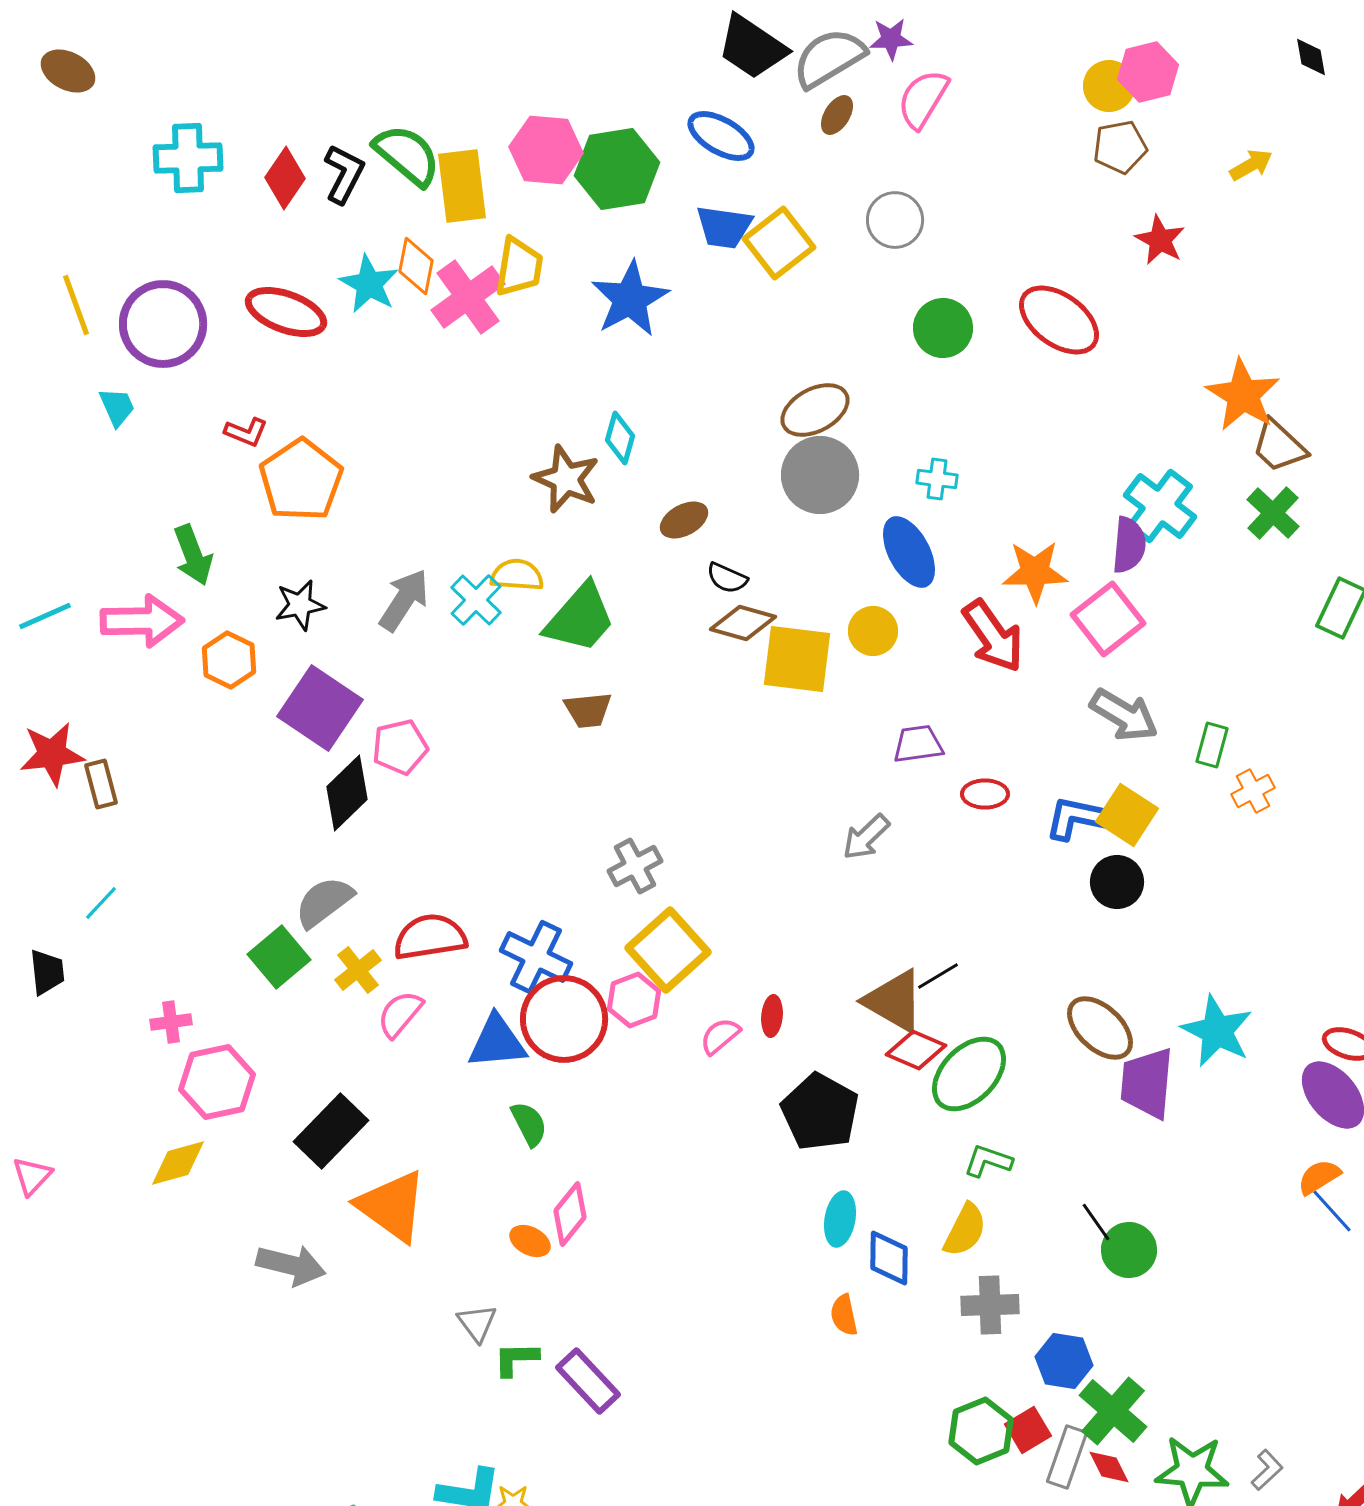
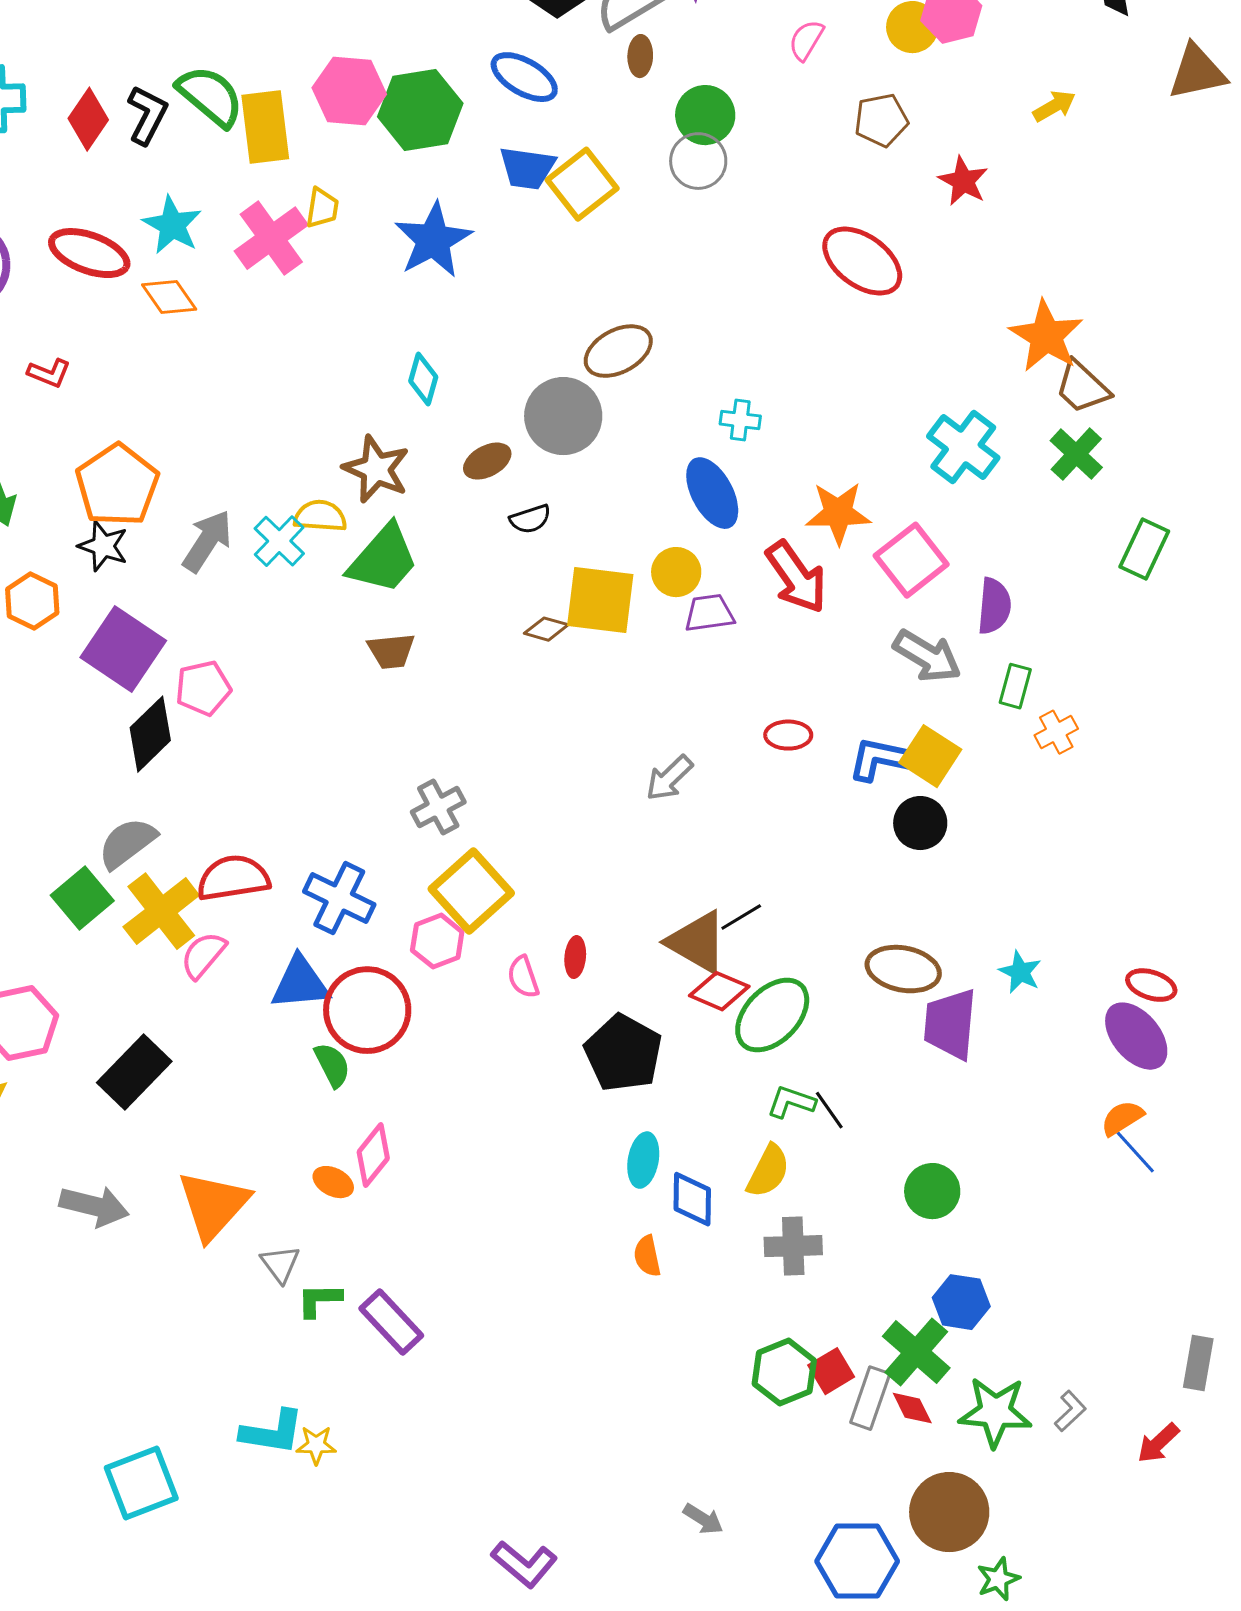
pink semicircle: (923, 99) -> (806, 40), moved, size x0.7
brown ellipse: (837, 115) -> (640, 56), turned -30
brown pentagon: (1120, 147) -> (881, 120), moved
orange diamond: (416, 266) -> (169, 297), moved, turned -46
yellow trapezoid: (519, 267) -> (322, 208), size x0.7
green circle: (943, 328) -> (705, 115), moved
gray circle: (820, 475) -> (563, 416), moved
brown star: (566, 479) -> (376, 469), moved
orange pentagon: (301, 480) -> (117, 485), moved
purple semicircle: (1129, 545) -> (994, 606), moved
black semicircle: (727, 578) -> (530, 519), turned -42
black star: (300, 605) -> (103, 546), turned 30
brown diamond: (743, 623) -> (546, 629), moved, size x0.7
purple trapezoid: (918, 744) -> (709, 613), moved
yellow cross: (358, 970) -> (161, 911), size x1.6
red circle: (564, 1019) -> (367, 1010), moved
brown ellipse: (1100, 1028) -> (903, 969), turned -32
cyan star: (1217, 1031) -> (1020, 972), size x0.6
pink semicircle: (720, 1036) -> (523, 977), turned -69
orange triangle: (392, 1206) -> (213, 1205), moved, turned 36
black line: (1096, 1222) -> (829, 1110), moved
blue hexagon: (1064, 1361) -> (961, 1302), moved

